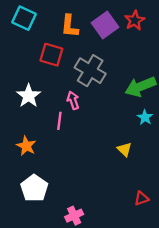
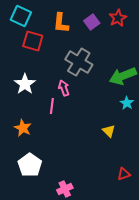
purple square: (105, 25) -> (92, 22), size x0.7
red square: (51, 55) -> (33, 41), moved

